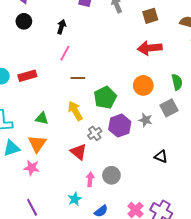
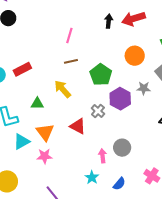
black arrow: (61, 27) -> (109, 21), moved
pink line: (65, 53) -> (69, 36), moved
yellow arrow: (75, 111) -> (63, 89), moved
green triangle: (42, 118) -> (37, 104), moved
red triangle: (79, 152) -> (78, 126), moved

